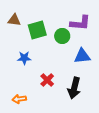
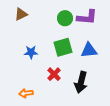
brown triangle: (14, 20) -> (21, 14), turned -32
green square: (37, 30) -> (63, 47), moved
green circle: (62, 36) -> (65, 18), moved

